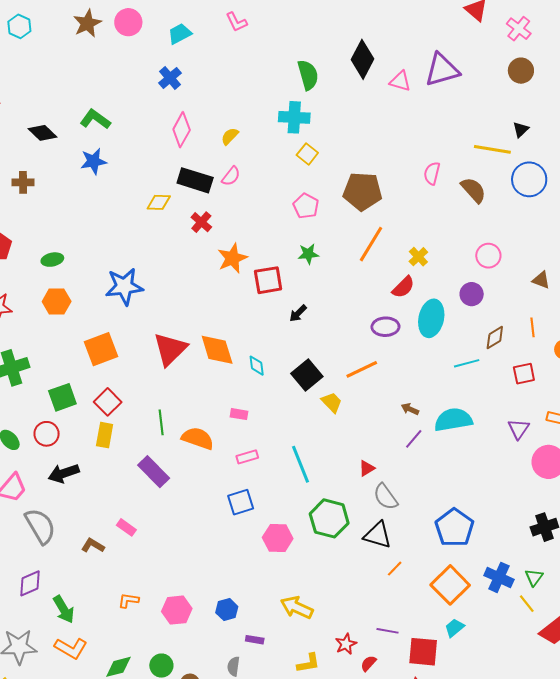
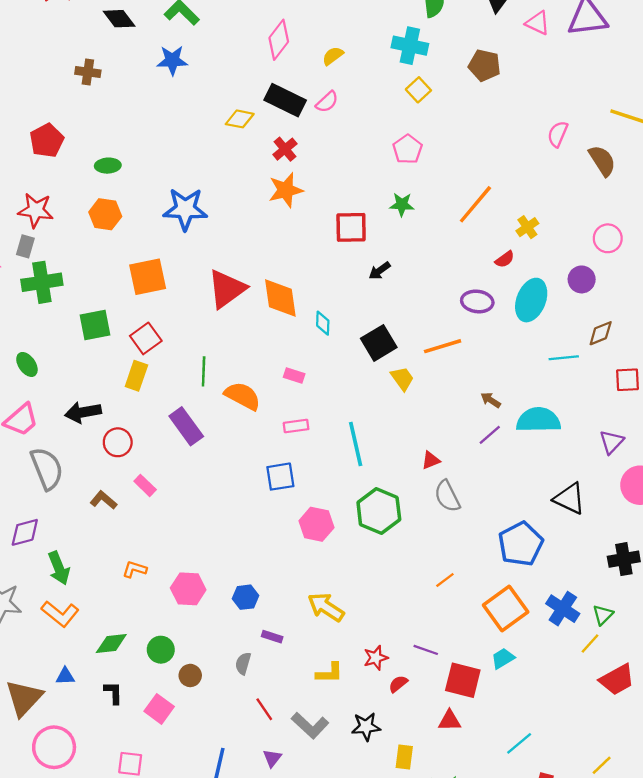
brown pentagon: (362, 191) -> (485, 65), moved, size x0.7
orange star: (232, 258) -> (286, 190), moved
red semicircle: (403, 287) -> (505, 259), size x0.7
red circle: (47, 434) -> (118, 442), moved
black triangle: (378, 535) -> (569, 499), moved
yellow line: (527, 604) -> (590, 644), turned 72

